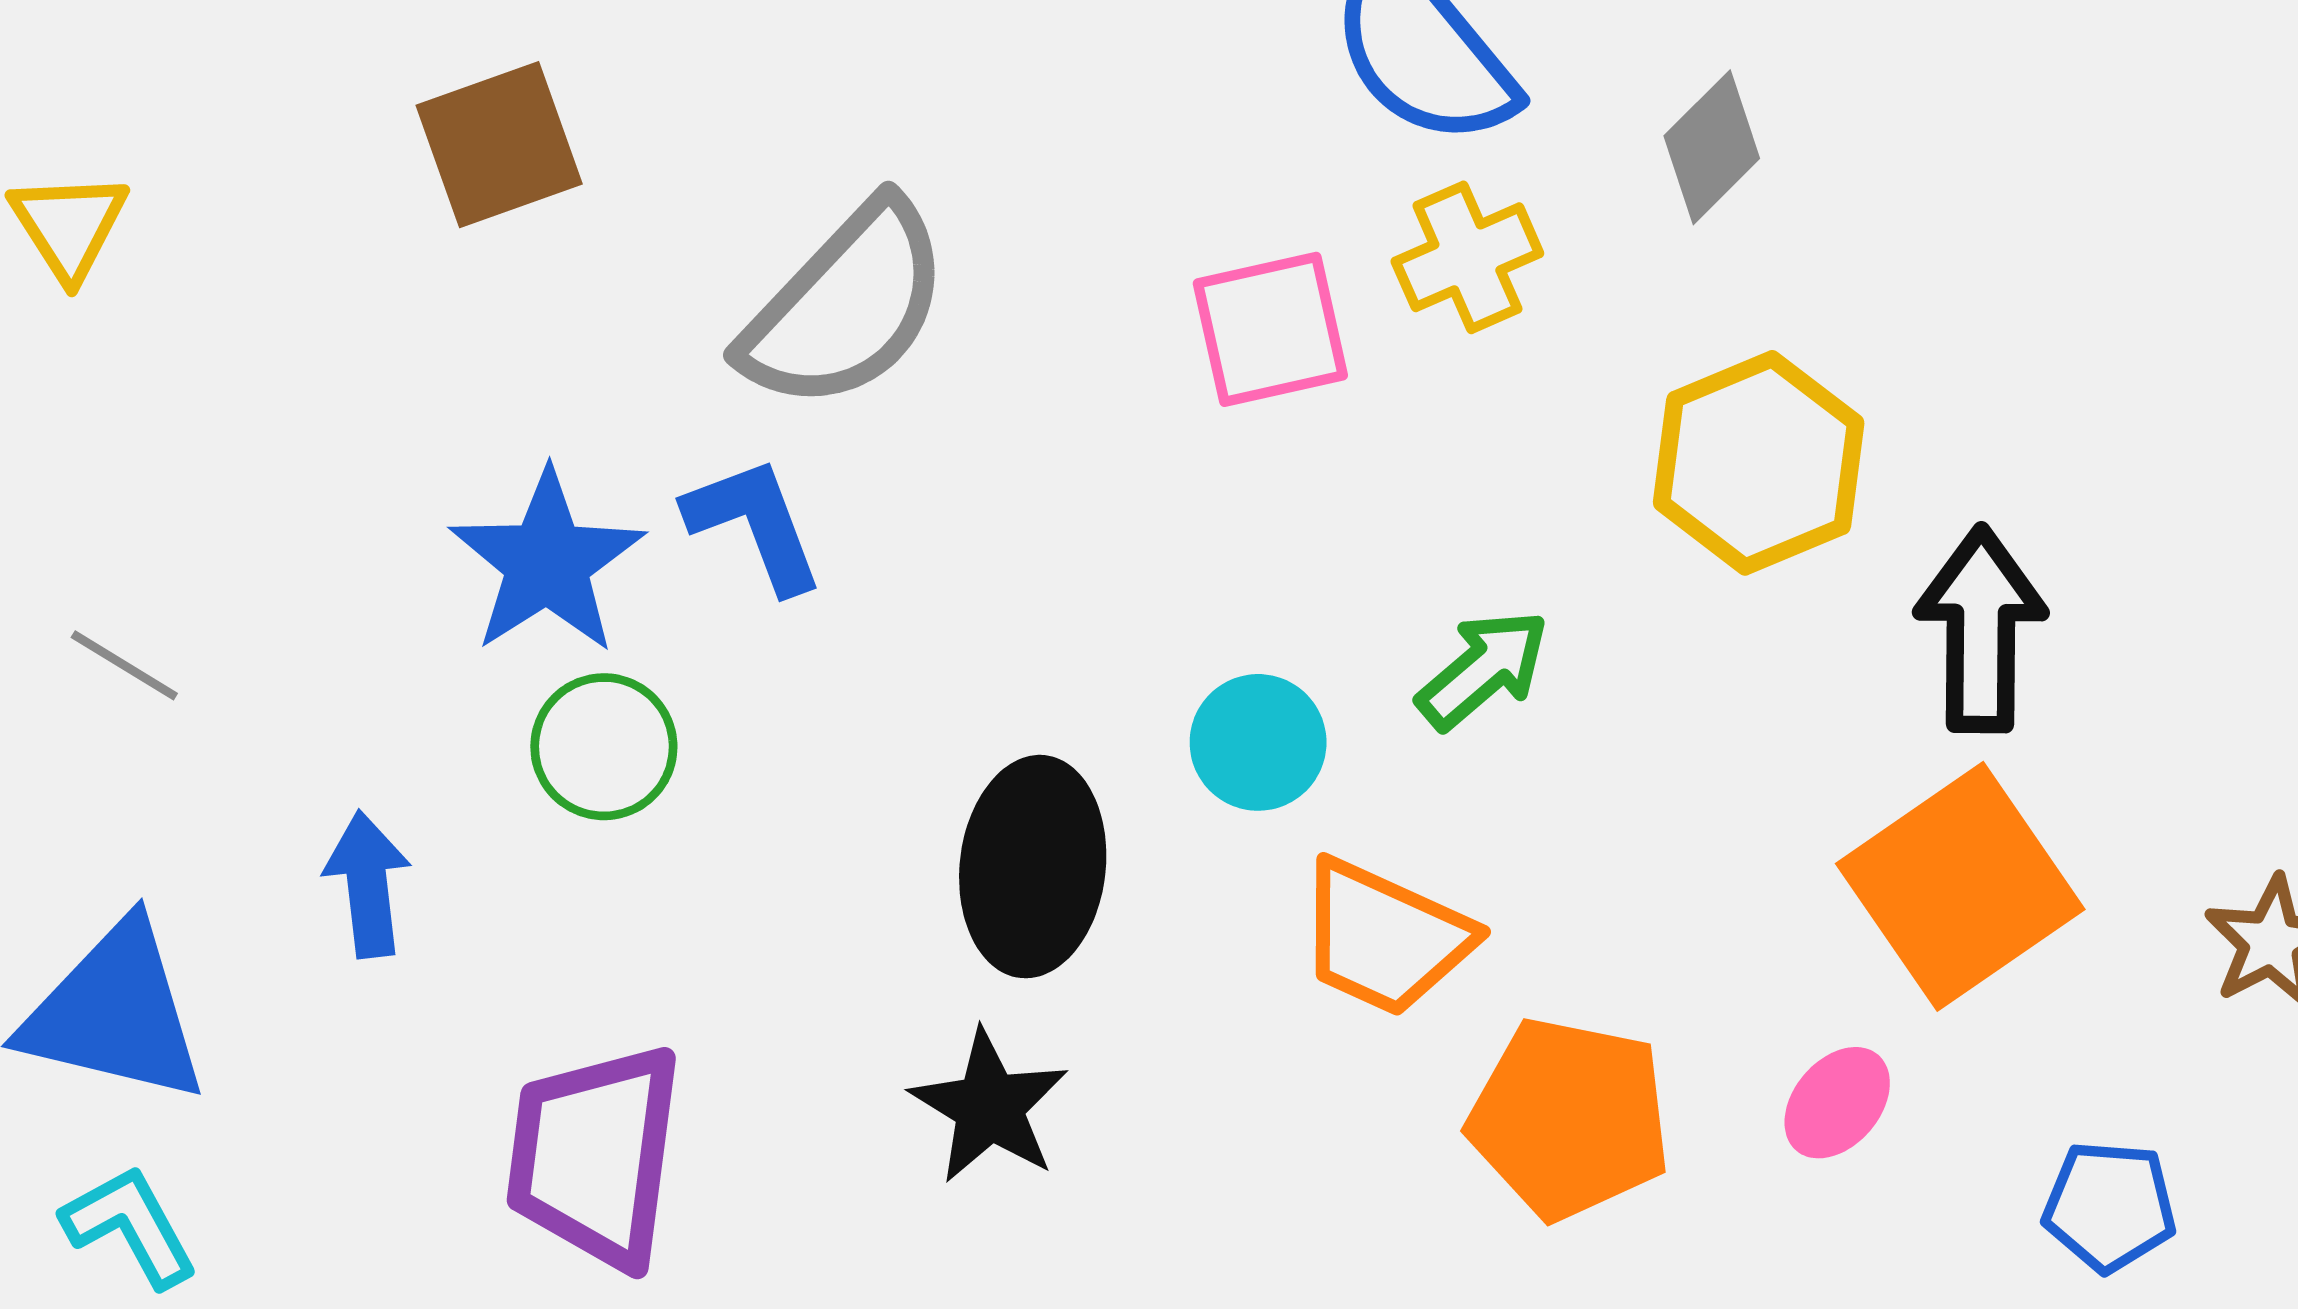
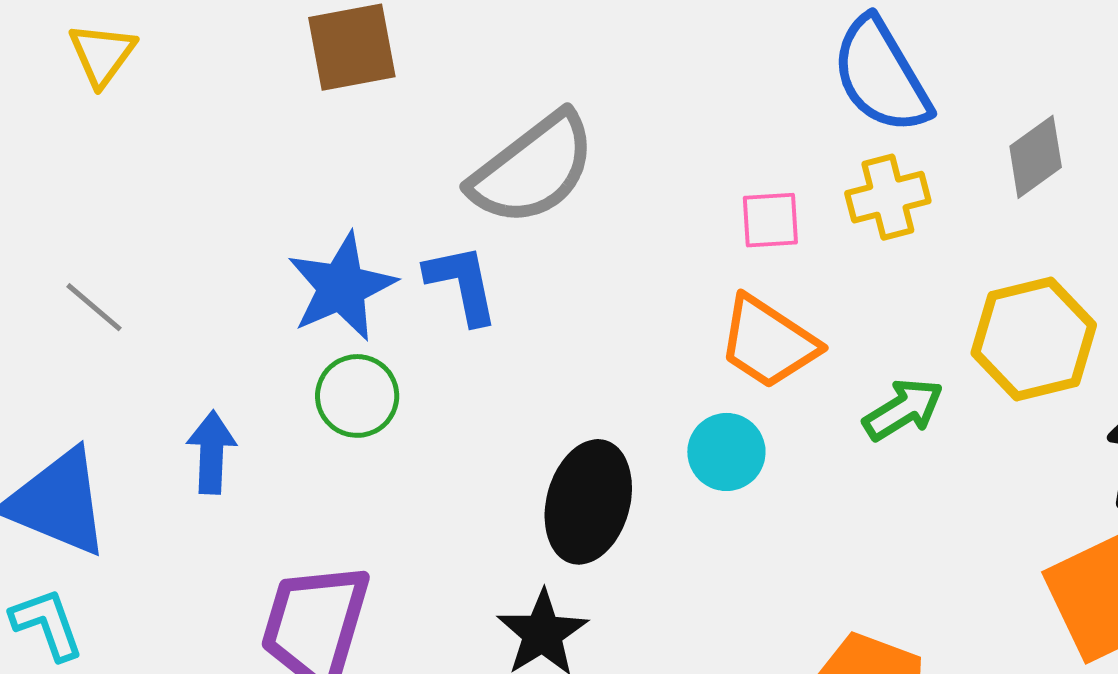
pink square: (1270, 329) -> (770, 220), size x0.7
green arrow: (1483, 669) -> (903, 409), moved
orange trapezoid: (1385, 938) -> (768, 342), moved

